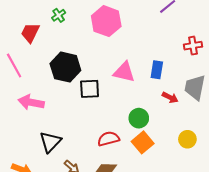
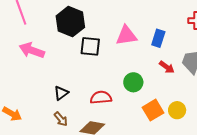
pink triangle: (124, 72) -> (126, 35), turned -30
black triangle: (50, 142) -> (61, 93), moved, size x0.7
orange square: (143, 142) -> (153, 110), moved

